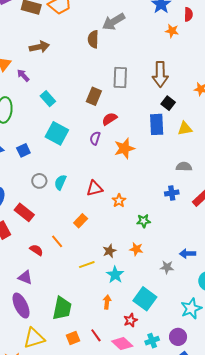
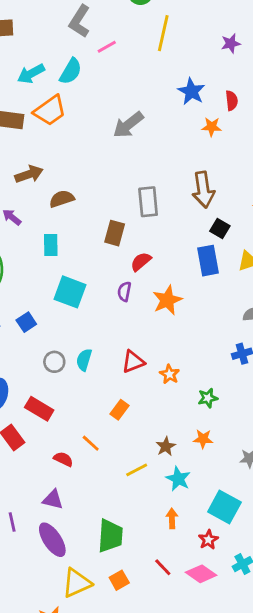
brown semicircle: (93, 39) -> (62, 199), moved, turned 78
cyan rectangle: (48, 99) -> (51, 245), turned 49
orange square: (73, 338) -> (119, 580), moved

